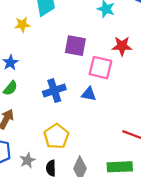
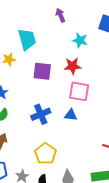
purple square: (75, 46) -> (42, 71), moved
red star: (122, 46) -> (73, 66), moved

